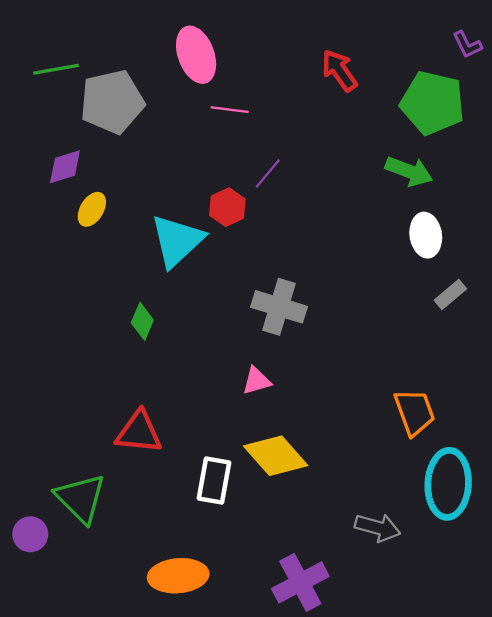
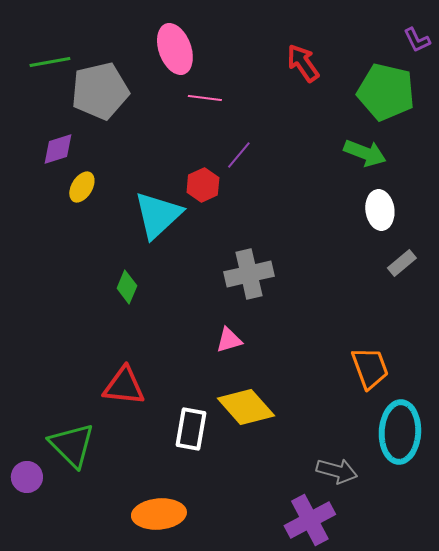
gray cross: (279, 307) -> (249, 274), turned -30
purple cross: (300, 582) -> (310, 520), moved

